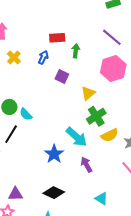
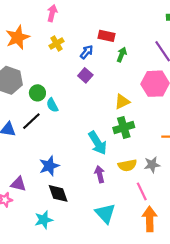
purple square: (62, 77) -> (85, 75), moved
yellow semicircle: (110, 135) -> (127, 165), moved
blue star: (54, 154) -> (49, 166), moved
black diamond: (54, 193) -> (58, 193), turned 30
cyan triangle: (101, 199) -> (105, 213), size x1.5

